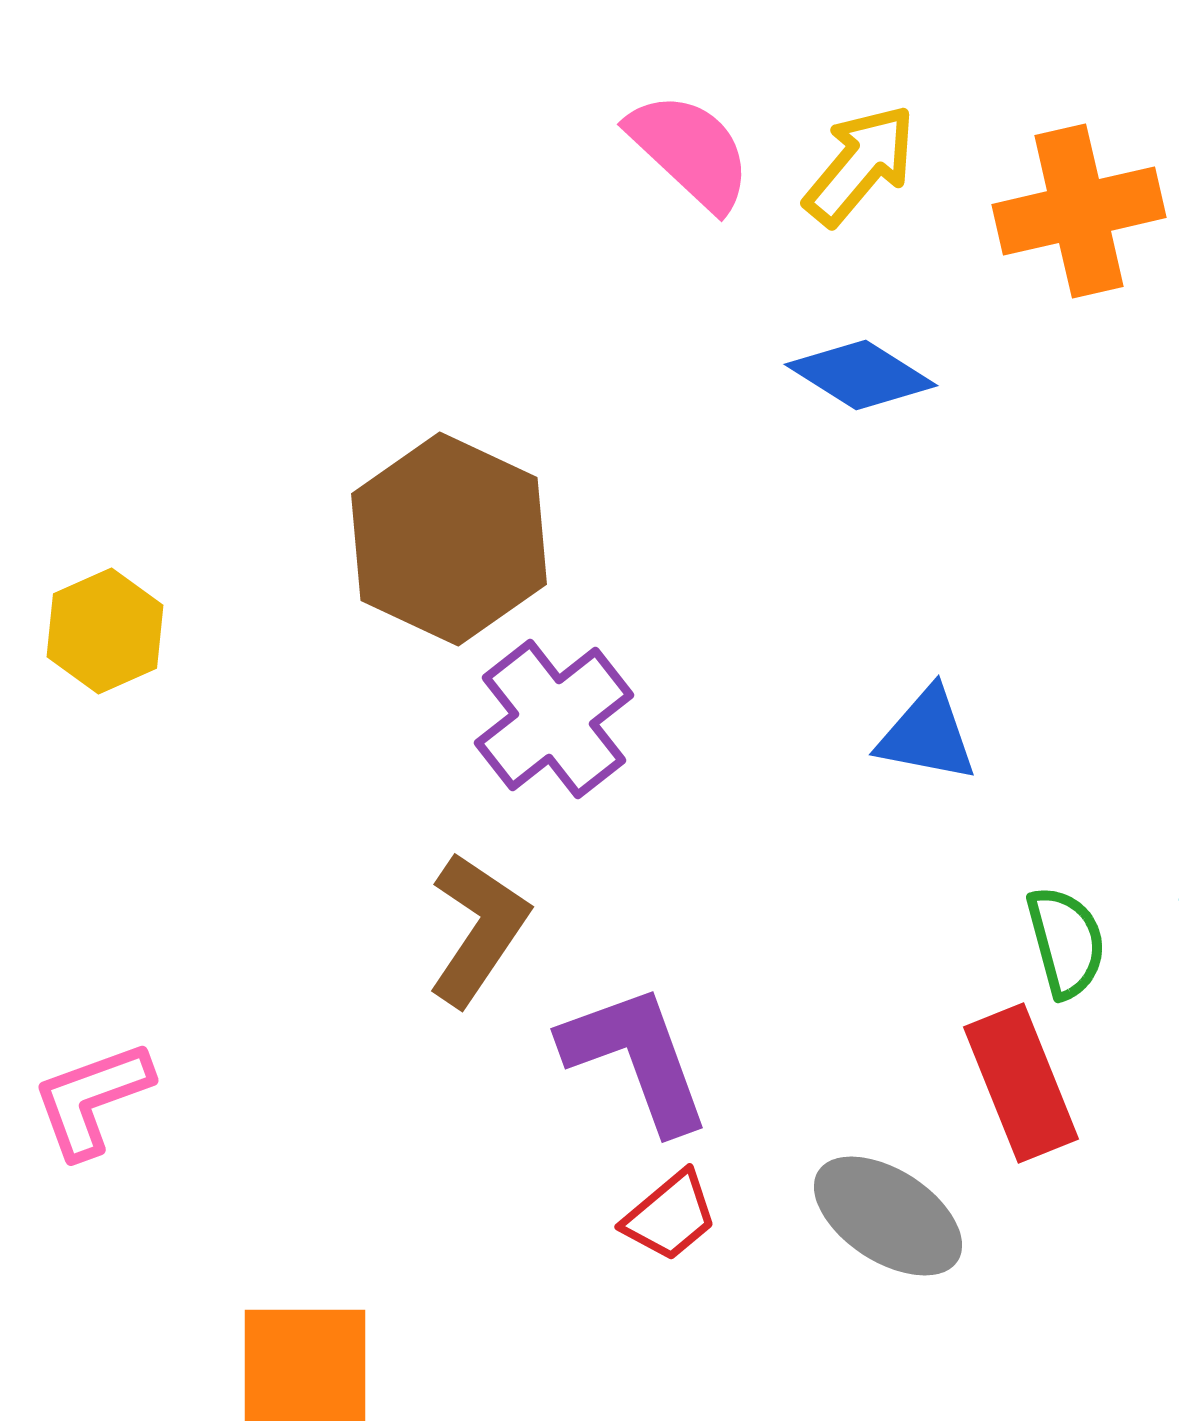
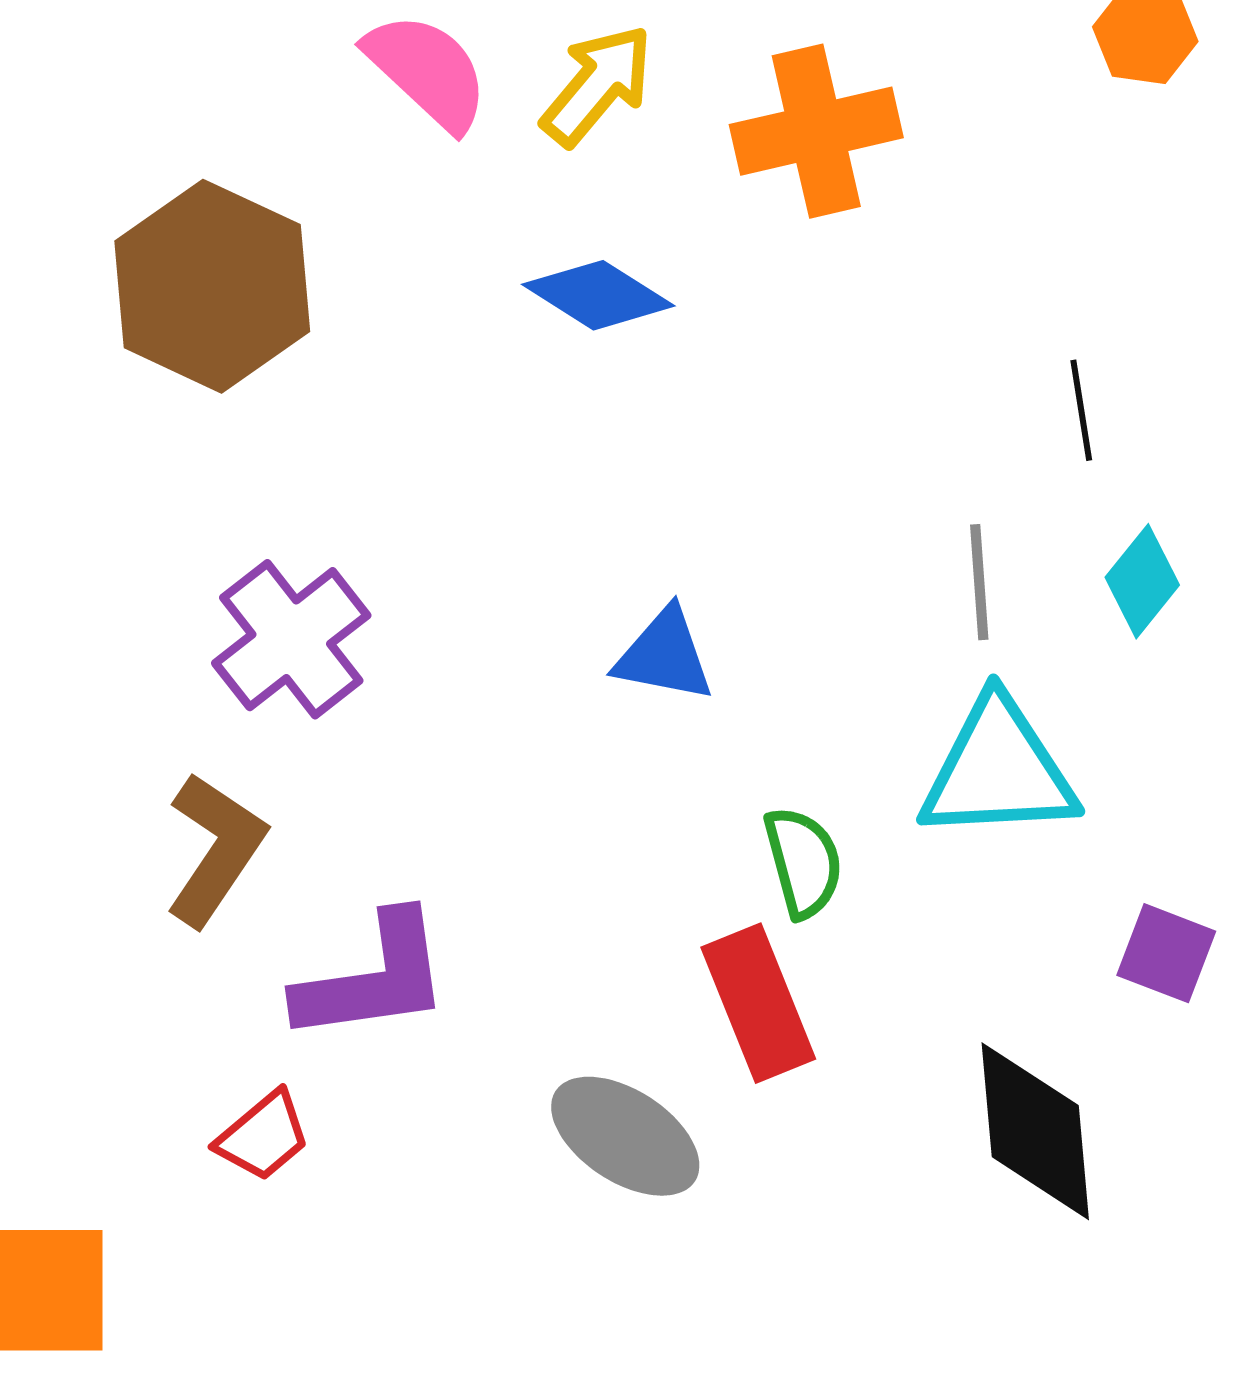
brown hexagon: (449, 539) -> (212, 286), moved
purple L-shape: (636, 1058) -> (373, 978), turned 102
red trapezoid: (670, 1216) -> (263, 1136), moved

